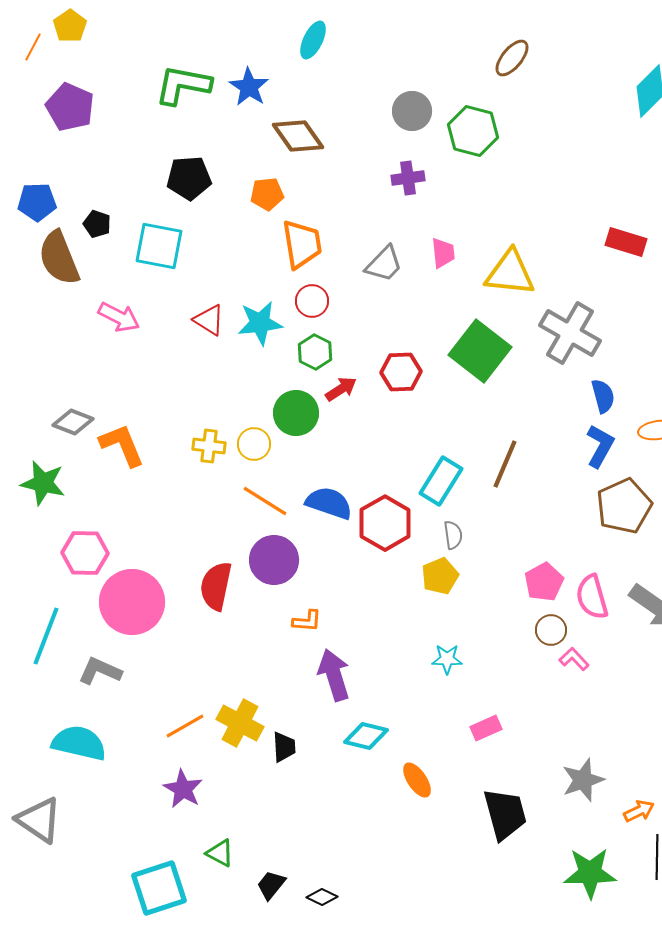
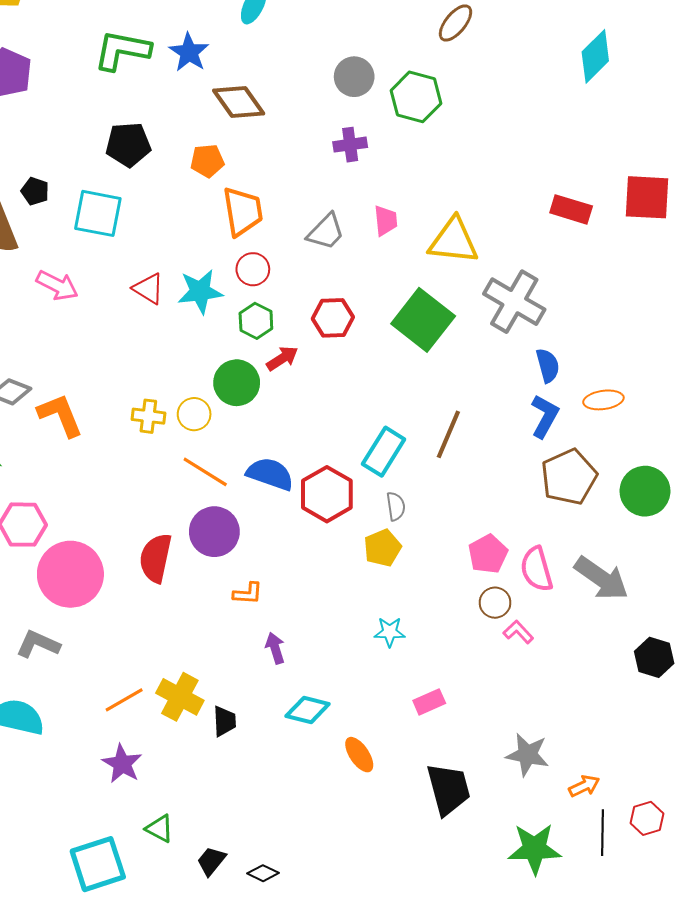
red hexagon: (401, 372) -> (333, 318), moved
purple arrow: (334, 675) -> (275, 648), size x0.6
gray star: (583, 780) -> (527, 755), turned 30

